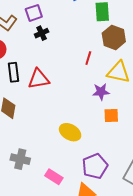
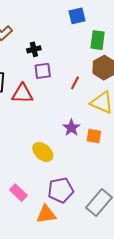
purple square: (34, 13) -> (43, 71), moved
purple star: (101, 92) -> (71, 128), moved, turned 30
orange square: (111, 116) -> (94, 136), moved

